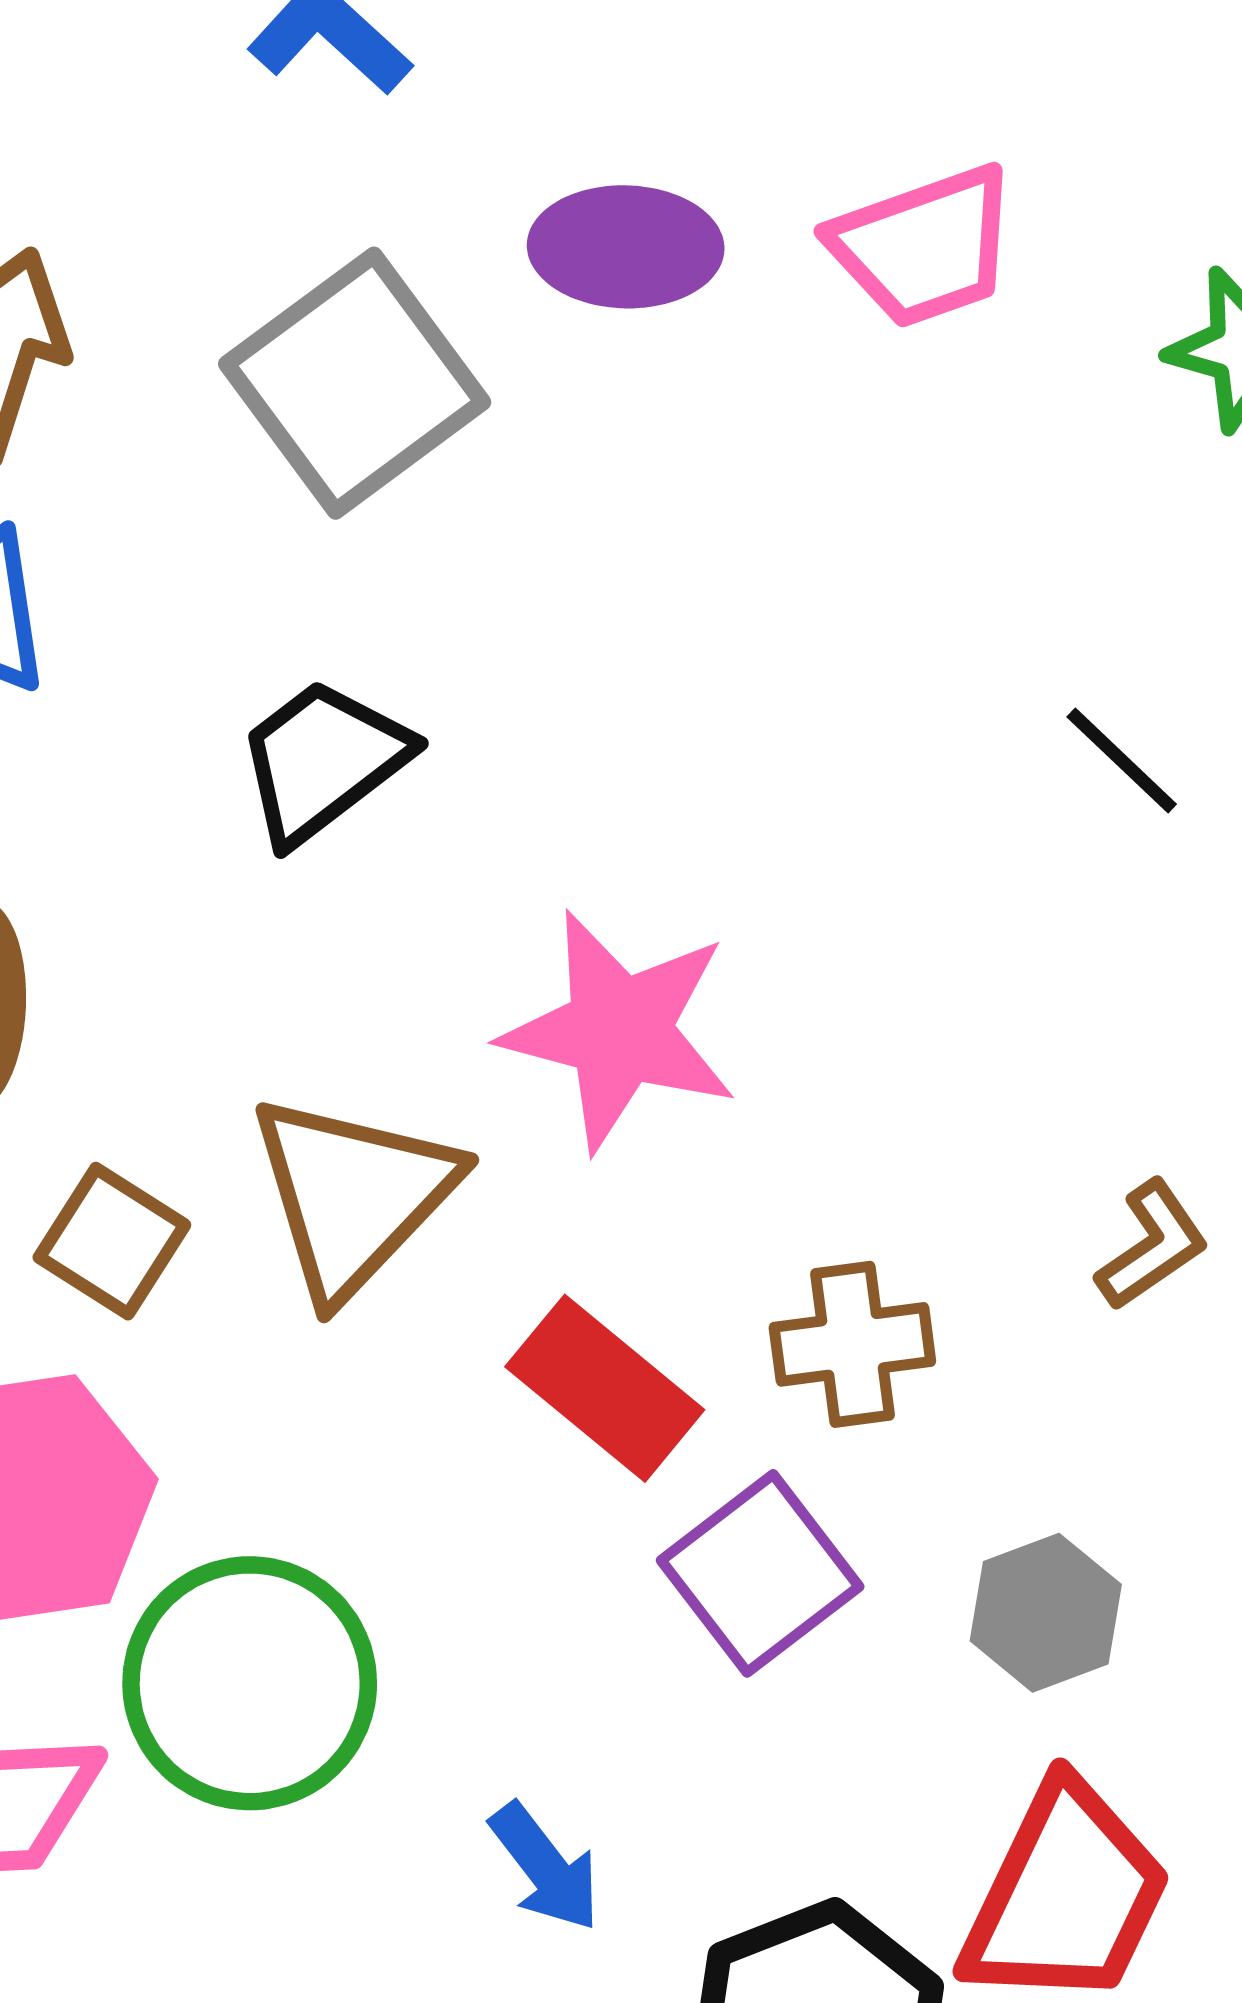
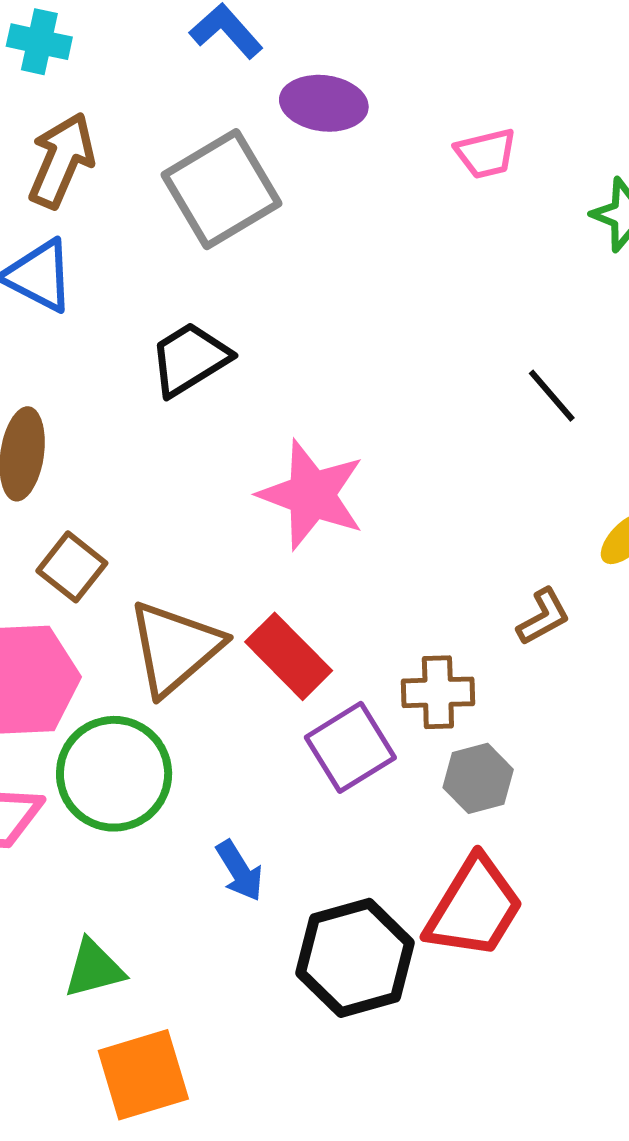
pink trapezoid: (924, 246) -> (486, 153), size x0.7
purple ellipse: (626, 247) -> (324, 103), moved
brown triangle: (353, 1195) -> (175, 648), moved
brown cross: (852, 1344) -> (438, 692), moved

